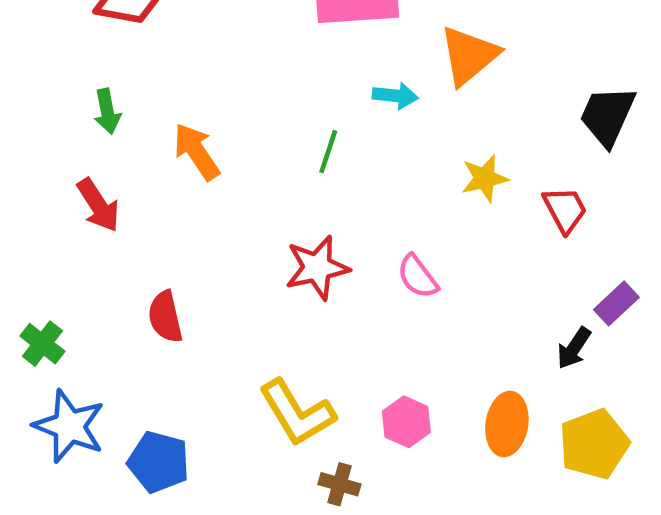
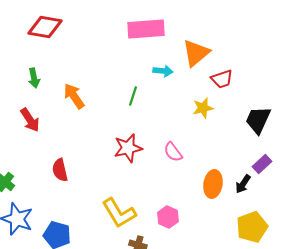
black trapezoid: (607, 116) -> (258, 120), moved
red trapezoid: (565, 210) -> (222, 79), moved, turned 100
orange ellipse: (507, 424) -> (213, 184), moved

